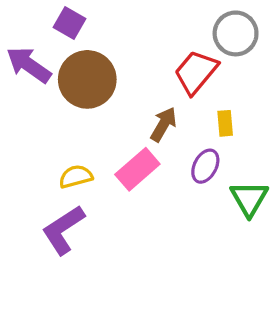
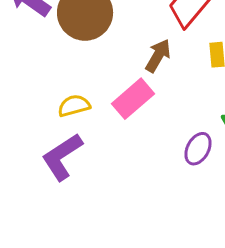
purple ellipse: (205, 166) -> (198, 149), moved

